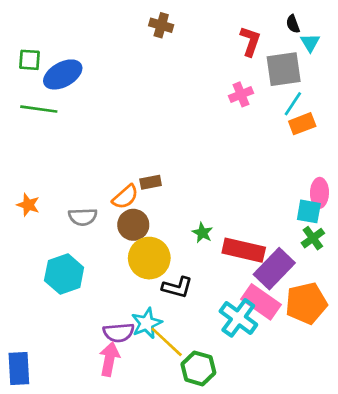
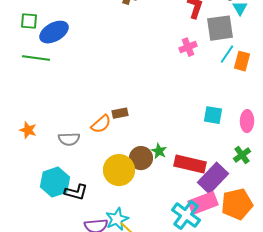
orange rectangle: (302, 124) -> (242, 61), moved, turned -54
cyan square: (309, 211) -> (213, 115), moved
brown circle: (133, 225) -> (141, 158), moved
black L-shape: (177, 287) -> (76, 192), moved
pink rectangle: (261, 302) -> (203, 203), turned -56

